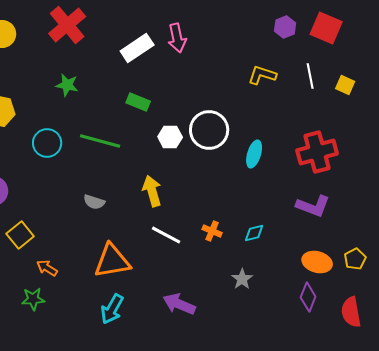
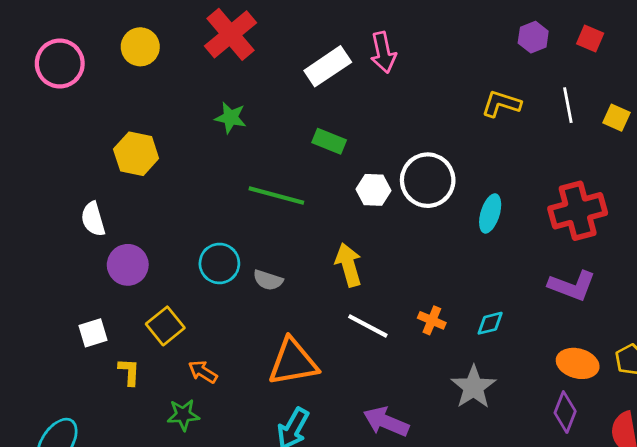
red square: (326, 28) -> (590, 39), size x0.6
cyan circle: (47, 143) -> (219, 263), moved
gray star: (242, 279) -> (473, 387), size x1.5

